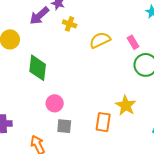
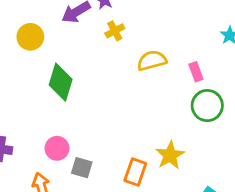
yellow cross: (70, 24) -> (115, 31), turned 32
pink circle: (55, 103) -> (57, 148), moved

